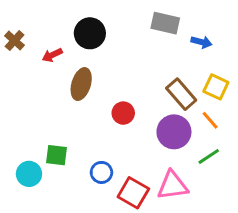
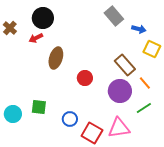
gray rectangle: (165, 23) -> (114, 16), turned 36
black circle: (90, 33) -> (43, 18), moved
yellow square: (216, 87) -> (152, 49), moved
cyan circle: (29, 174) -> (13, 114), moved

